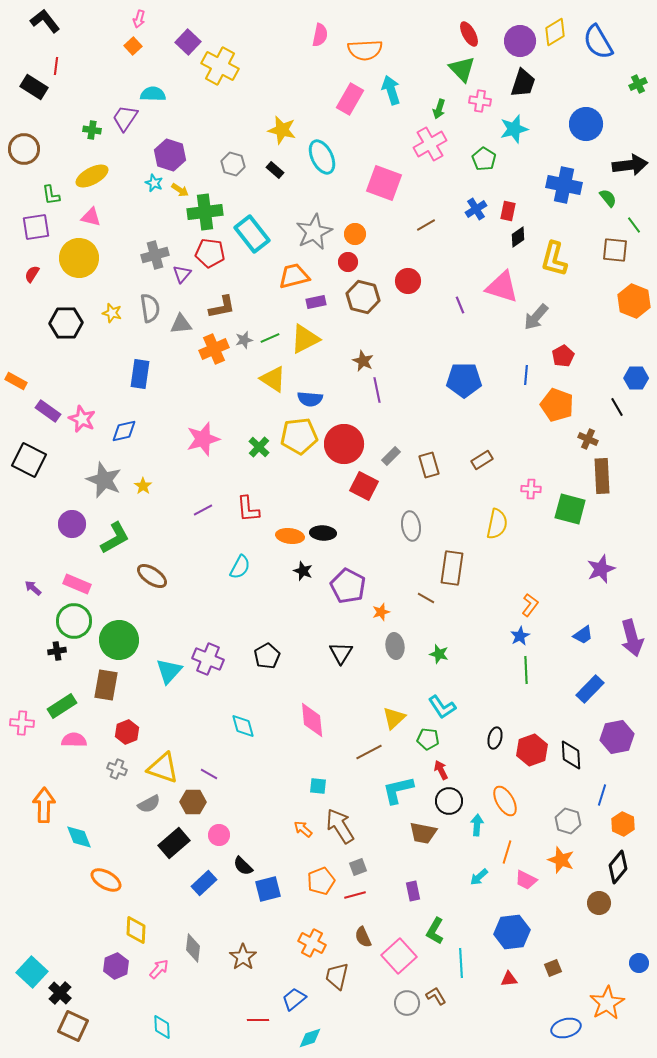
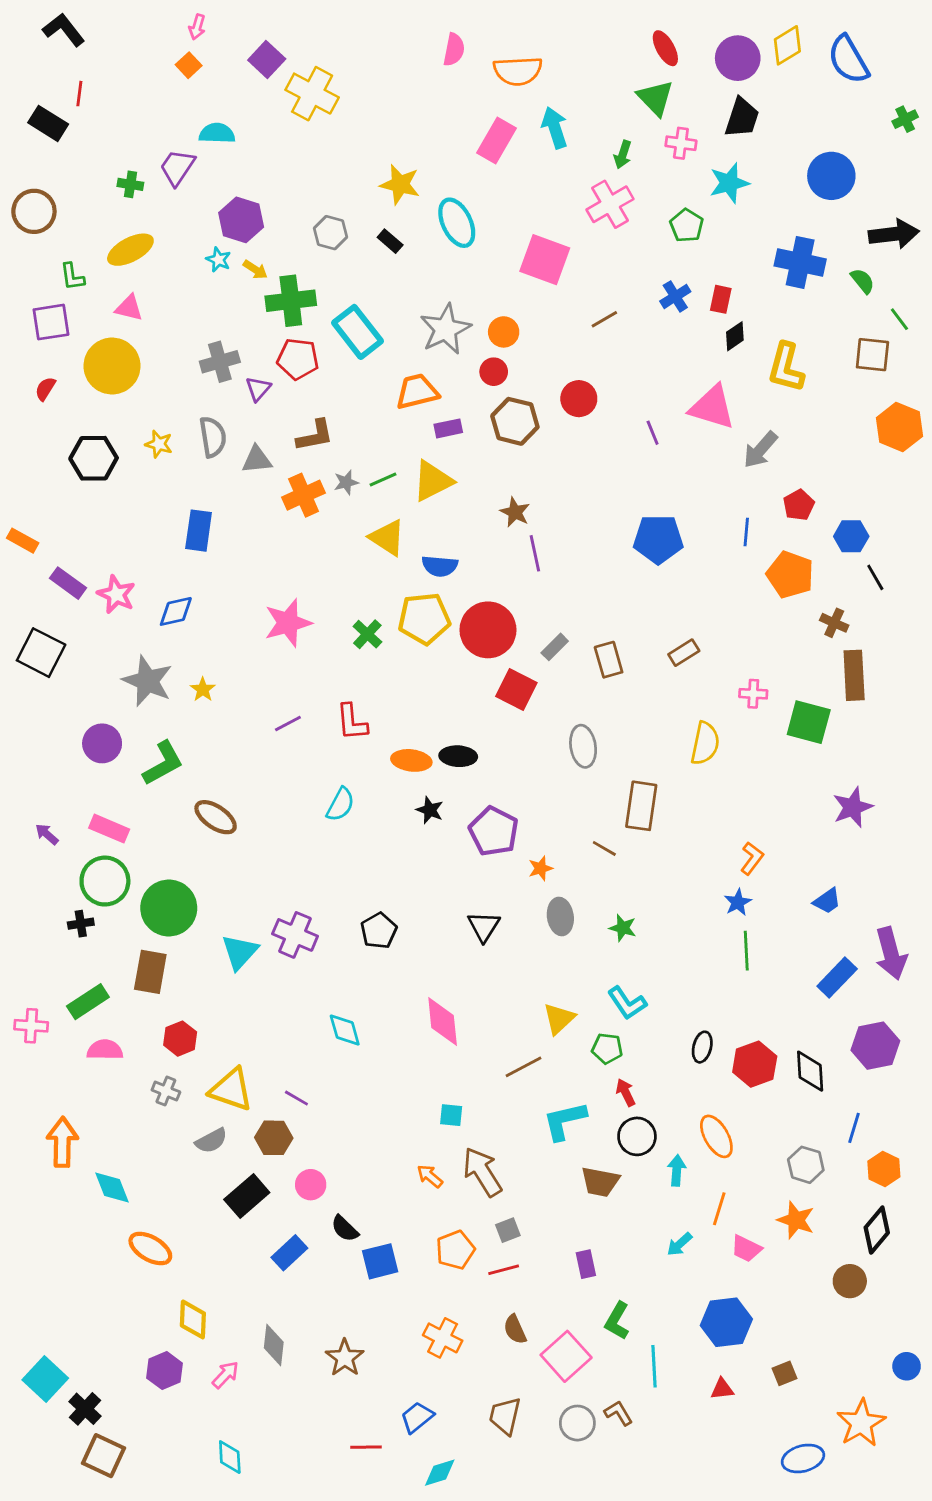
blue hexagon: (636, 378) -> (851, 536), moved
purple arrow: (632, 638) -> (891, 953), moved
brown trapezoid: (337, 976) -> (505, 1416), moved

